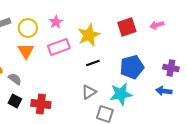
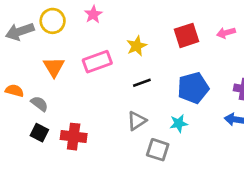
pink star: (56, 22) -> (93, 14), moved
yellow circle: (28, 28) -> (53, 21), moved
yellow star: (89, 35) -> (137, 46), size x0.7
cyan star: (121, 94) -> (179, 123), size x0.6

